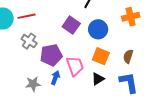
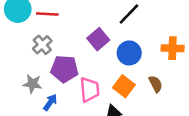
brown semicircle: (128, 56) -> (156, 84), moved, turned 120
blue arrow: (55, 78) -> (50, 102), moved
gray star: (33, 84) -> (32, 84), moved

